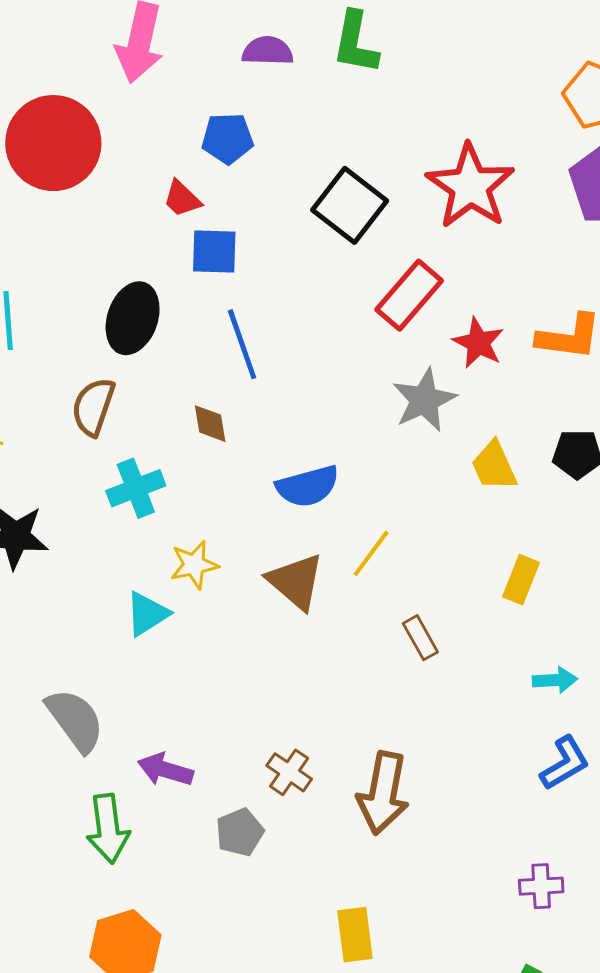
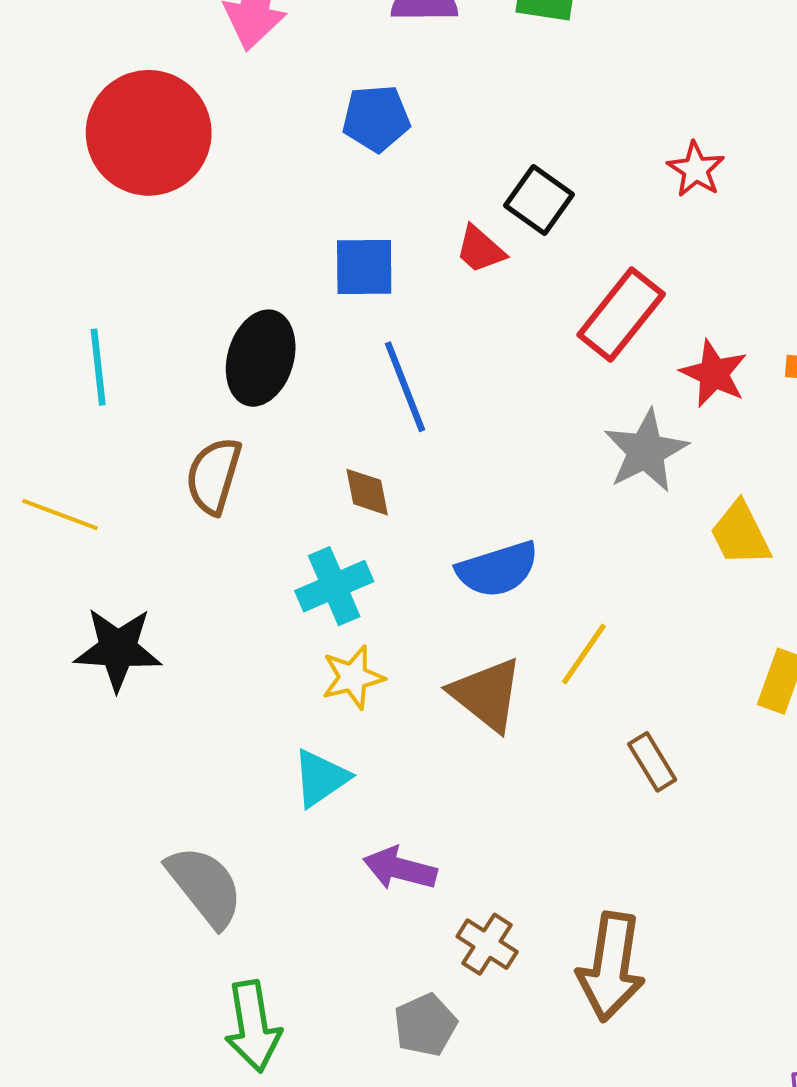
red star: (470, 186) -> (696, 169), size x0.5
red trapezoid: (182, 199) -> (480, 249), moved
black square: (350, 205) -> (539, 200), size x0.7
cyan cross: (136, 488) -> (334, 586), moved
cyan triangle: (147, 614) -> (321, 778), moved
purple arrow: (165, 770) -> (400, 869), moved

